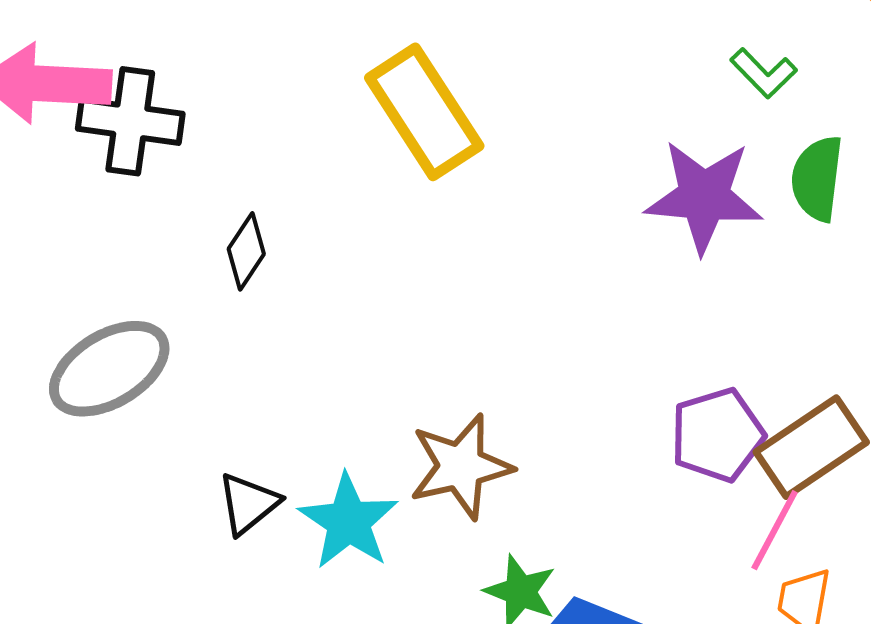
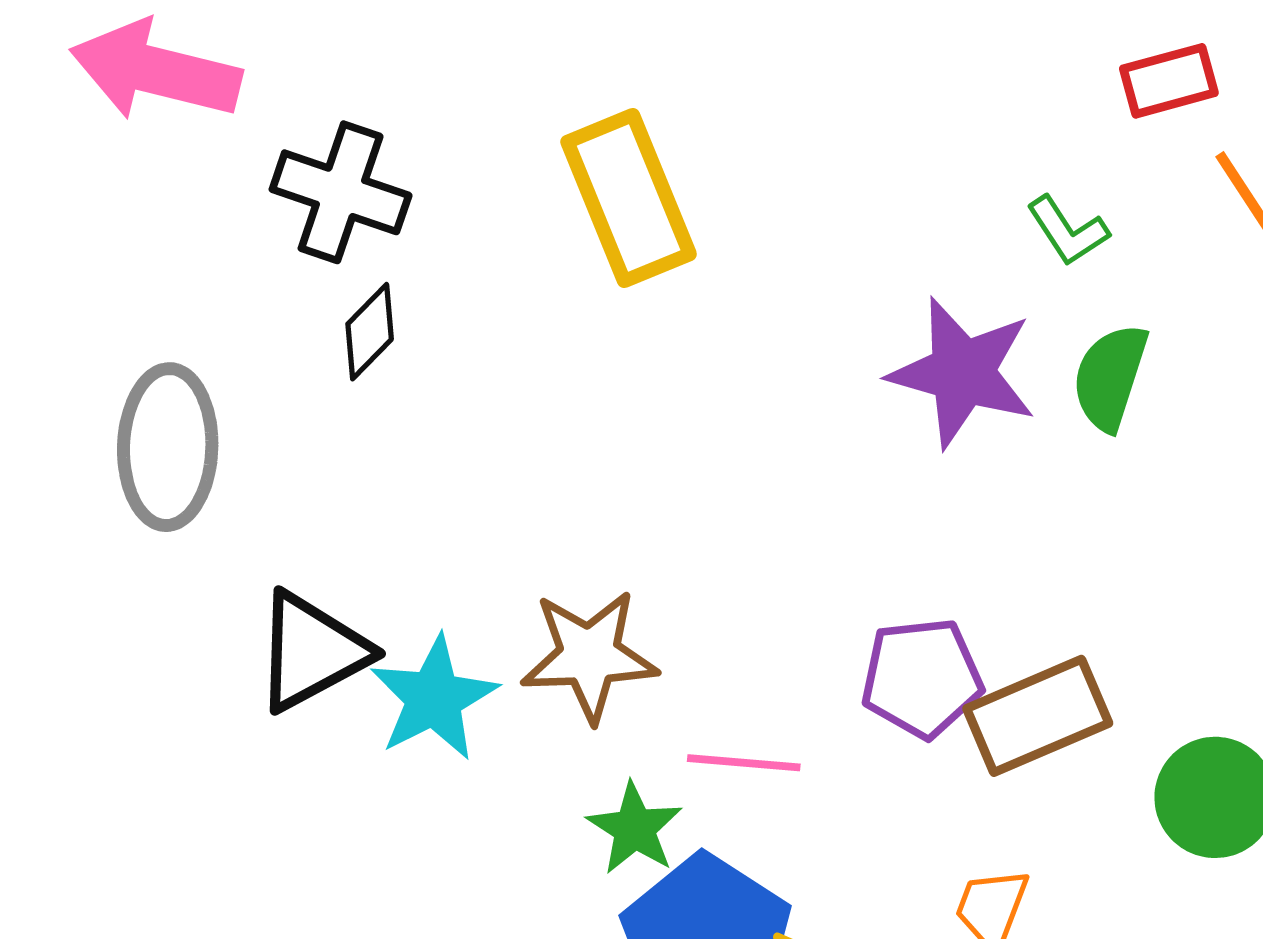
black cross: (130, 121) -> (341, 192), moved
gray ellipse: (109, 369) -> (168, 447), turned -68
black triangle: (248, 504) -> (311, 652), size x1.5
pink line: (775, 530) -> (744, 763), moved, turned 56

